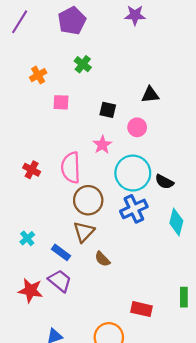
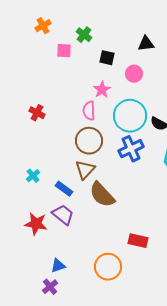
green cross: (83, 64) -> (84, 35), moved
pink semicircle: (71, 168) -> (89, 111), moved, size x0.7
brown semicircle: (102, 259) -> (102, 195), size x1.8

